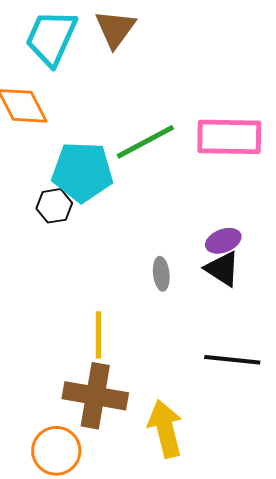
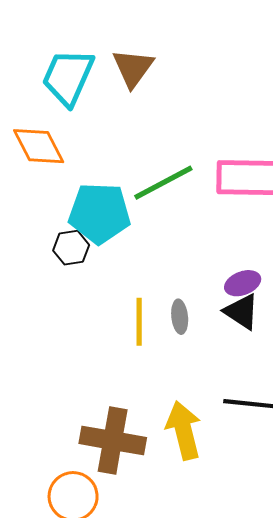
yellow line: (98, 335) -> (139, 322), moved
yellow arrow: (165, 429) -> (184, 430), moved

